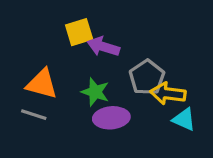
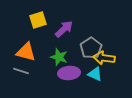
yellow square: (79, 32) -> (38, 20), moved
purple arrow: (103, 47) -> (64, 29), turned 120
cyan triangle: (184, 119) -> (95, 74), moved

